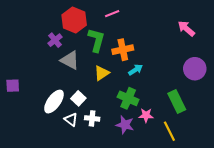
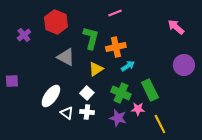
pink line: (112, 14) -> (115, 13), moved
red hexagon: (74, 20) -> (56, 22), moved
purple cross: (55, 40) -> (24, 35), moved
white square: (78, 98) -> (87, 93), moved
green rectangle: (177, 102) -> (150, 90), moved

